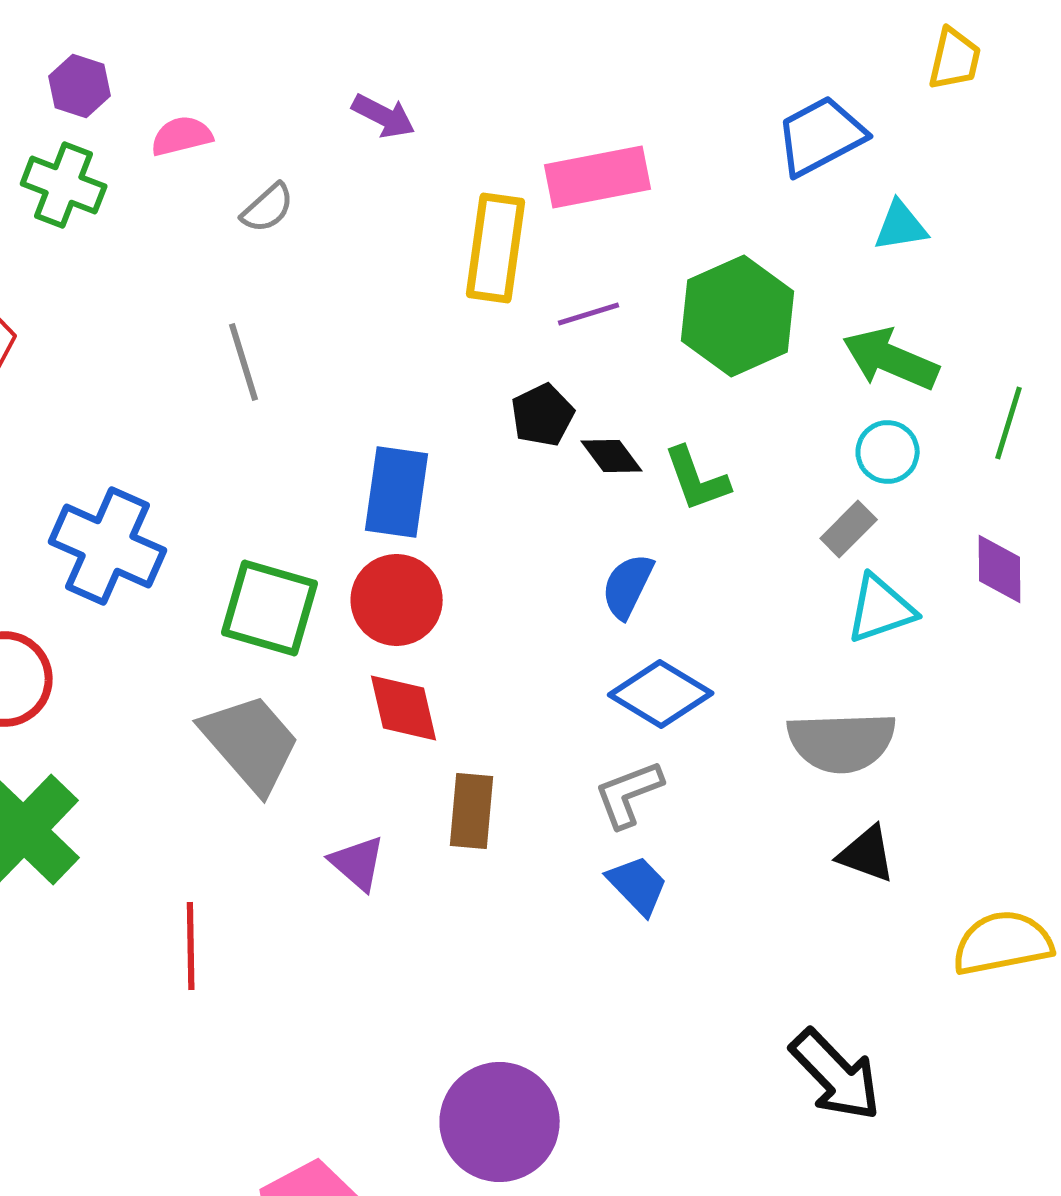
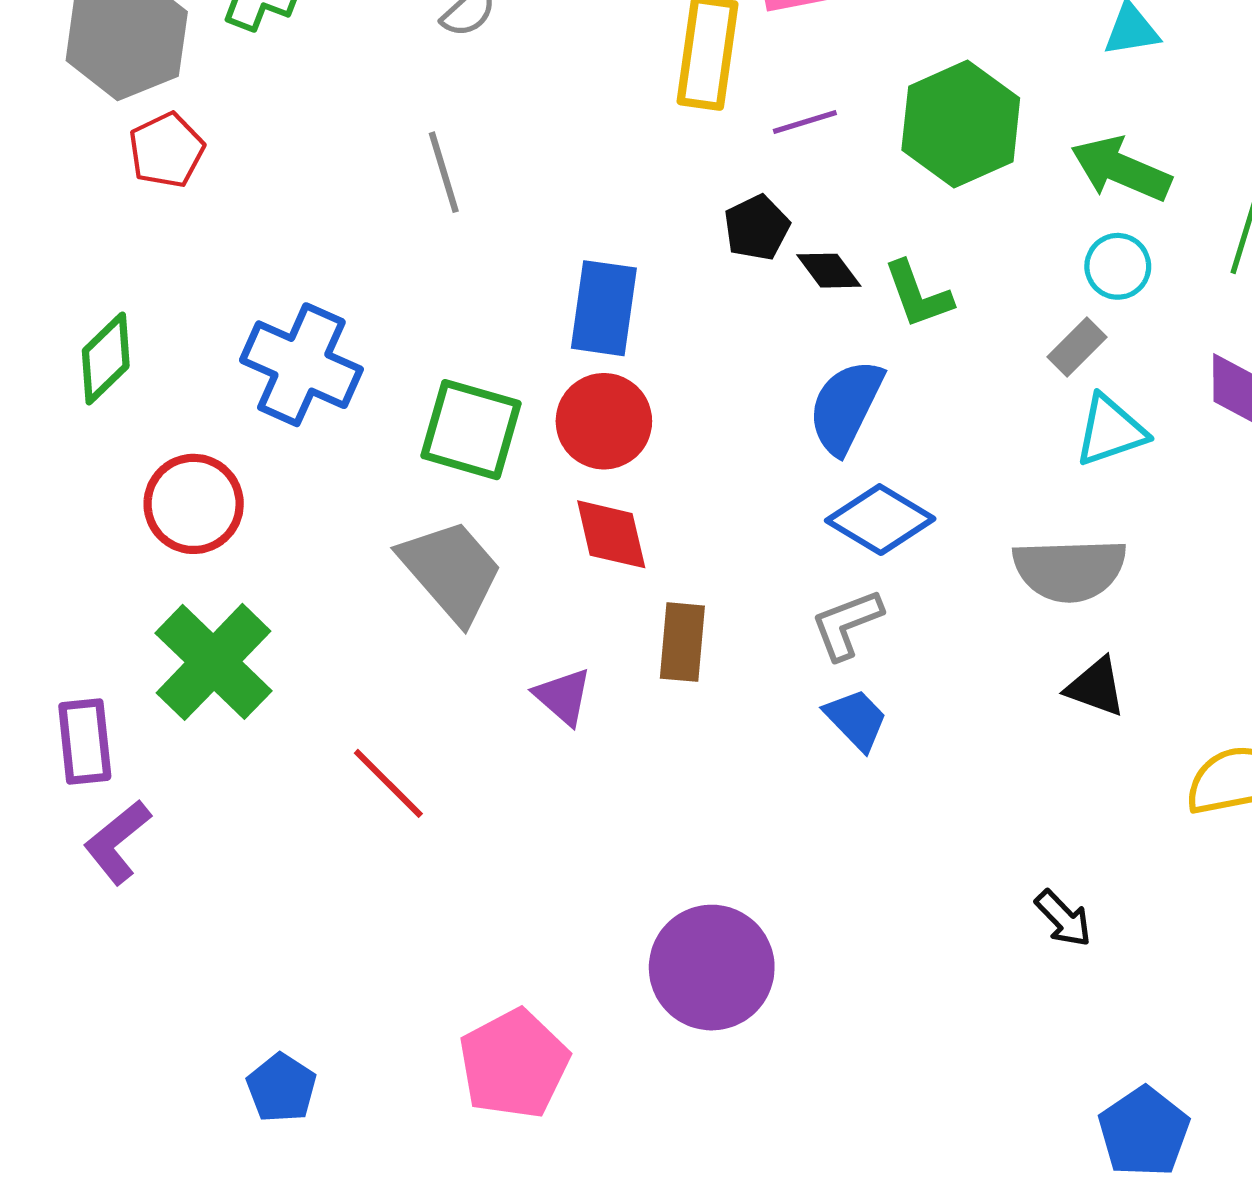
blue semicircle: (628, 586) -> (846, 407), size x1.4
red line: (191, 946) -> (388, 783), turned -44
black arrow: (836, 1075) -> (1063, 918), size x0.6

